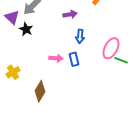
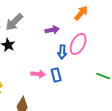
pink ellipse: (111, 48) -> (78, 44), moved

